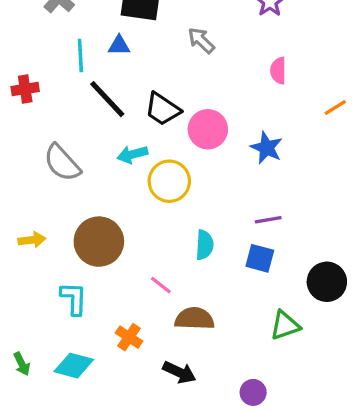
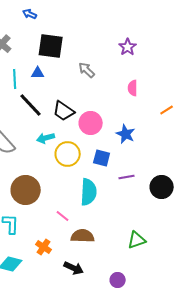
cyan semicircle: (204, 245) -> (89, 192), size x1.5
blue square: (260, 258) -> (102, 158), moved
black circle: (327, 282) -> (162, 187), moved

